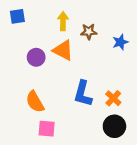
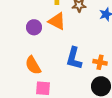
orange cross: (113, 98) -> (100, 62), turned -32

